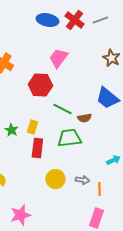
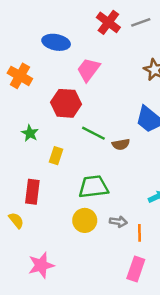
blue ellipse: (47, 20) -> (56, 42), moved
green star: (11, 130) -> (30, 133), moved
green trapezoid: (69, 138) -> (93, 187), moved
red rectangle: (37, 148) -> (32, 192), moved

